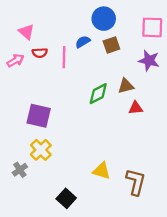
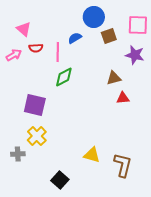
brown square: (111, 45) -> (109, 36), moved
green diamond: (98, 94) -> (64, 77), moved
gray cross: (20, 170) -> (18, 154), turned 32

